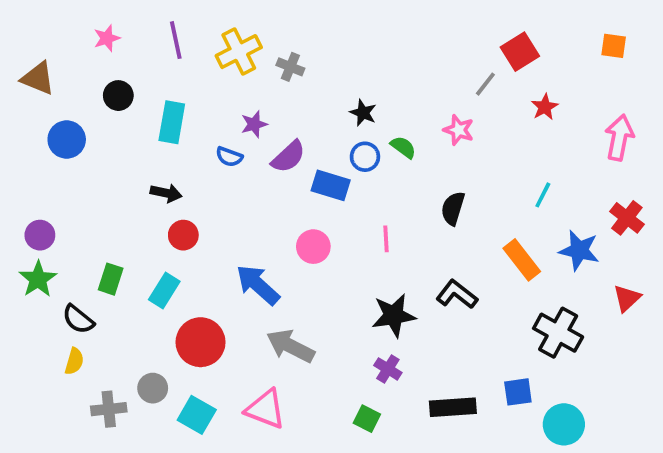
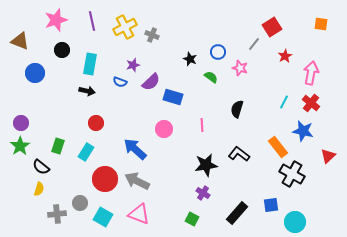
pink star: (107, 38) -> (56, 20), size x1.6
pink arrow: (619, 138) -> (311, 73), moved
blue circle: (365, 157) -> (218, 52), moved
black arrow: (166, 193) -> (87, 91), moved
red cross: (627, 218) -> (311, 103), moved
orange rectangle: (522, 260) -> (278, 147), moved
gray arrow: (290, 346) -> (137, 181), moved
black rectangle: (453, 407) -> (237, 213), turned -45

